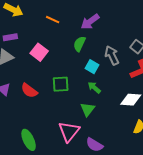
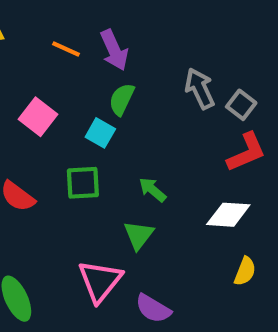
purple arrow: (90, 22) -> (114, 50), moved, turned -78
gray arrow: (112, 55) -> (200, 89), moved
cyan square: (92, 67) -> (100, 133), moved

